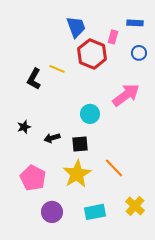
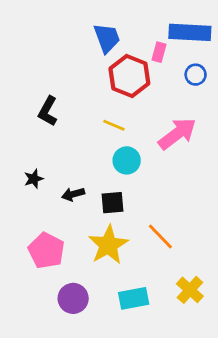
blue rectangle: (135, 23) -> (190, 32), size x1.8
yellow line: (57, 69) -> (114, 125), moved

